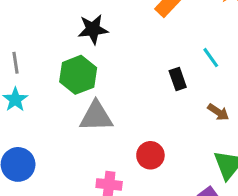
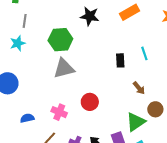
black star: (93, 29) -> (90, 16), moved
gray triangle: (96, 116) -> (64, 68), turned -30

